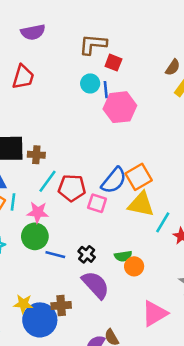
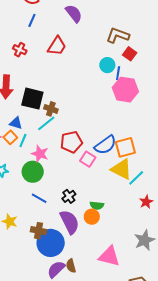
purple semicircle: (33, 32) -> (74, 13), turned -132
cyan line: (47, 181) -> (46, 123), moved
red pentagon: (72, 188) -> (71, 142), turned -30
cyan line: (163, 222) -> (136, 178), moved
blue line: (55, 255) -> (39, 198), moved
orange circle: (134, 266) -> (92, 217), moved
pink triangle: (155, 313) -> (109, 256), turned 30
blue circle: (40, 320) -> (51, 243), moved

